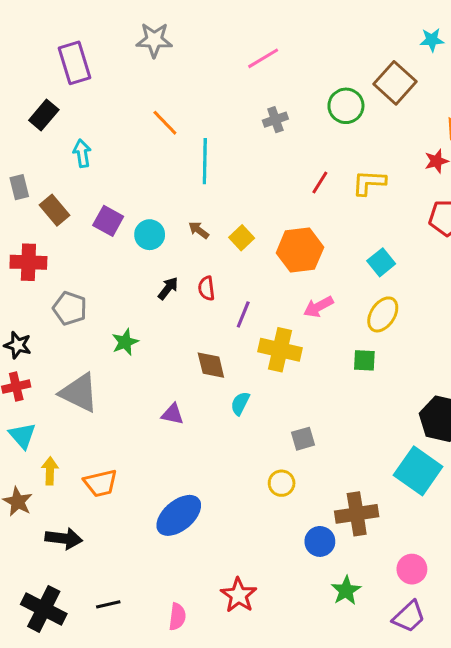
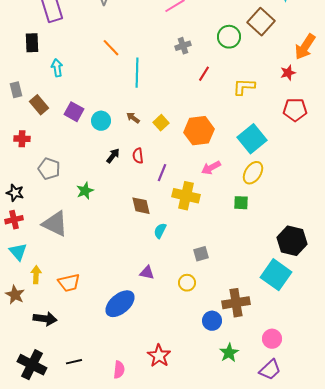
black rectangle: (44, 115) -> (32, 43), turned -42
red line: (320, 183) -> (204, 74), moved
red cross: (28, 262) -> (22, 139), size x0.7
cyan square: (381, 262) -> (252, 139), size x1.6
purple triangle: (173, 414) -> (147, 273), moved

